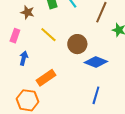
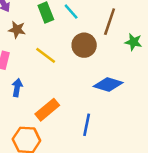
brown circle: (77, 44) -> (84, 45), moved
blue line: (96, 95) -> (87, 125), moved

